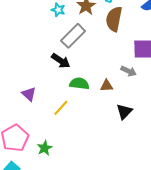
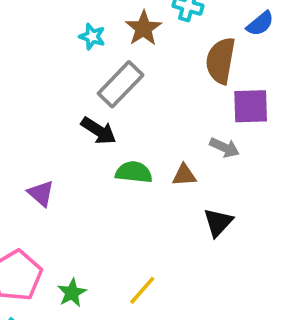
brown semicircle: (114, 19) -> (221, 61), moved
yellow line: (61, 108) -> (142, 290), moved

